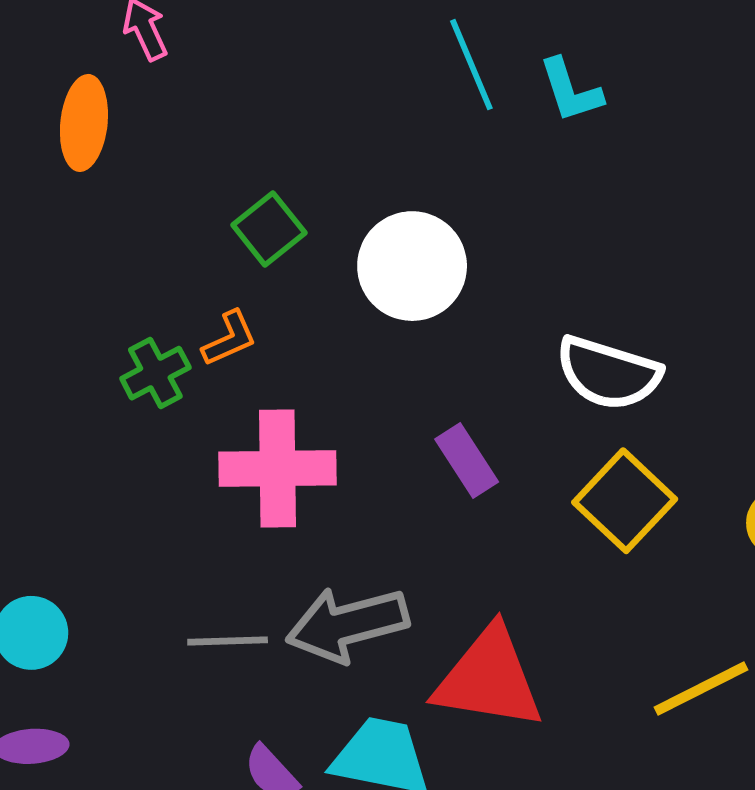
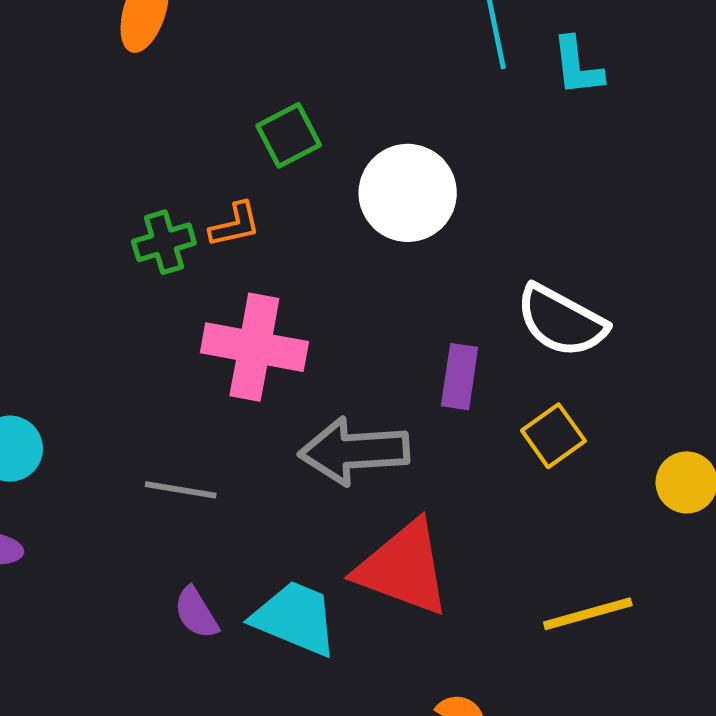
purple rectangle: (467, 461) -> (460, 377), moved, turned 30
yellow square: (625, 501) -> (553, 436), size x0.7
gray arrow: (347, 624) -> (354, 451), moved

